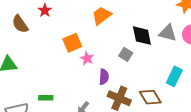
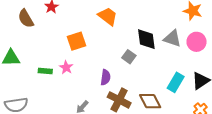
orange trapezoid: (102, 16) -> (108, 16), turned 70
pink star: (87, 58) -> (66, 67), moved
green rectangle: (46, 98) -> (45, 71), moved

